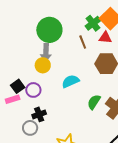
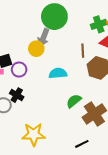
brown line: (83, 42) -> (83, 51), moved
black cross: (39, 114) -> (17, 95), turned 32

